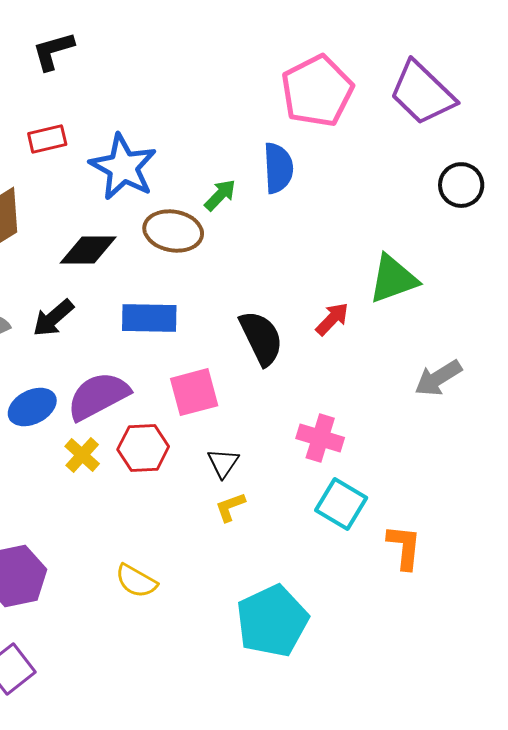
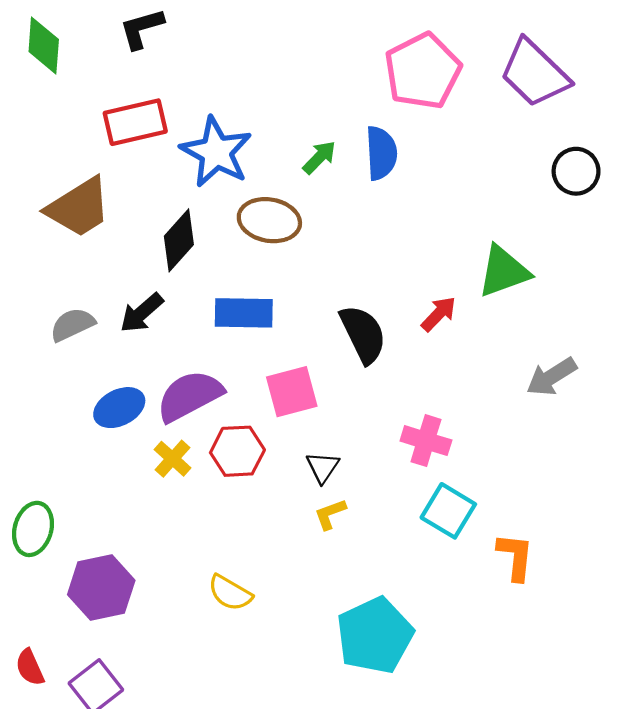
red rectangle: (47, 139) -> (135, 122), size x1.5
green arrow: (220, 195) -> (319, 157), moved
black diamond: (88, 250) -> (179, 240), turned -48

